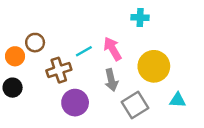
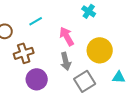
cyan cross: (140, 18) -> (89, 11), turned 32
cyan line: (84, 51) -> (36, 21), moved

